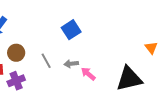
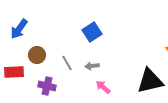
pink arrow: (88, 74) -> (103, 87), moved
purple cross: (16, 81) -> (47, 86), moved, turned 36

